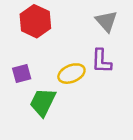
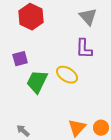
yellow ellipse: (71, 74) -> (67, 75), moved, turned 55

